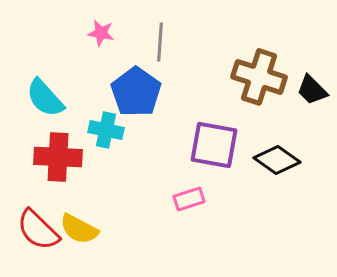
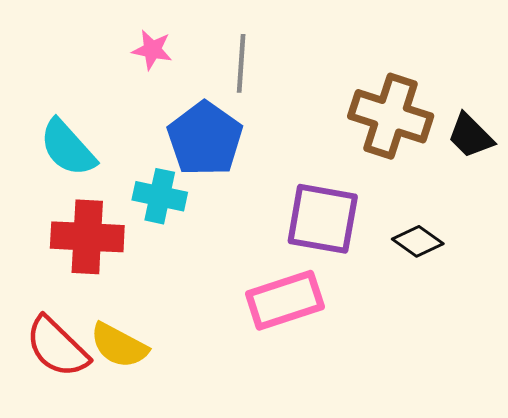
black diamond: (277, 160) -> (418, 241), size x0.7
pink rectangle: (189, 199) -> (285, 300), size x1.6

